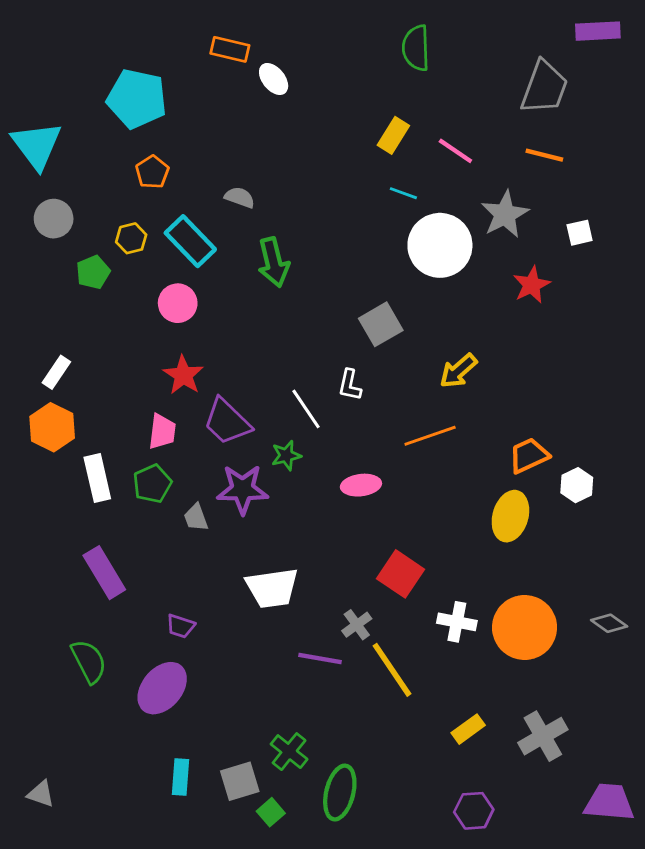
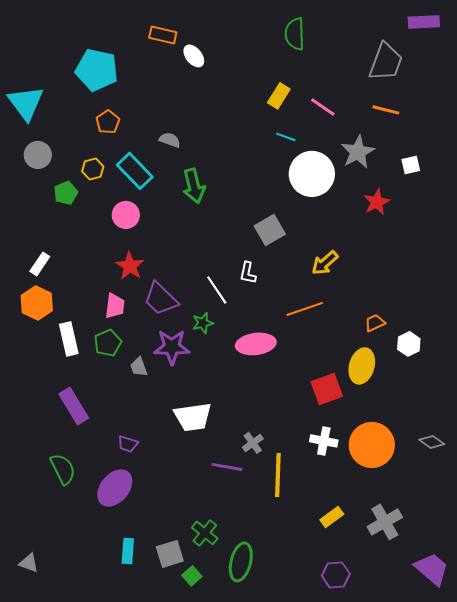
orange trapezoid: (529, 455) -> (375, 323), size x0.7
pink ellipse: (361, 485) -> (256, 344), size x1.4
red square: (400, 574) -> (327, 389), moved, turned 36
yellow line: (392, 670) -> (278, 475), turned 36
purple trapezoid: (609, 802) -> (432, 569), turned 36

